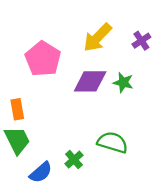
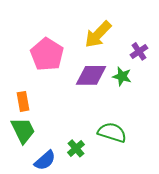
purple cross: (141, 41) -> (139, 51), moved

